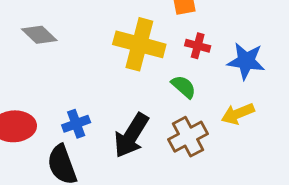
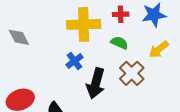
gray diamond: (39, 35) -> (19, 37), turned 35
blue cross: (76, 124) -> (75, 61), moved

